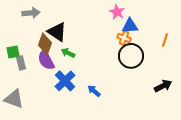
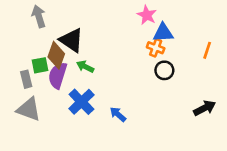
gray arrow: (31, 13) -> (39, 16), turned -102
green square: (13, 52) -> (40, 65), moved
black circle: (131, 56) -> (164, 70), size x0.6
purple semicircle: (46, 60) -> (58, 75), turned 45
gray triangle: (14, 99) -> (29, 109), moved

